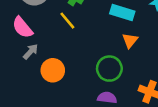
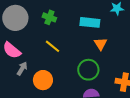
yellow line: (67, 21) -> (53, 46), moved

